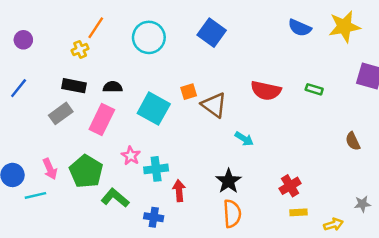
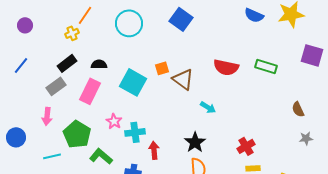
black rectangle: (74, 86) -> (67, 63), turned -48
green rectangle: (314, 89) -> (266, 66), size x1.5
pink arrow: (50, 169) -> (47, 116), moved, turned 30
cyan line: (35, 195) -> (52, 156), moved
gray star: (362, 204) -> (306, 138), moved

